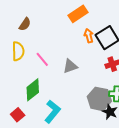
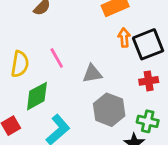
yellow semicircle: (18, 51) -> (20, 64), moved
gray hexagon: (99, 99) -> (109, 110), moved

